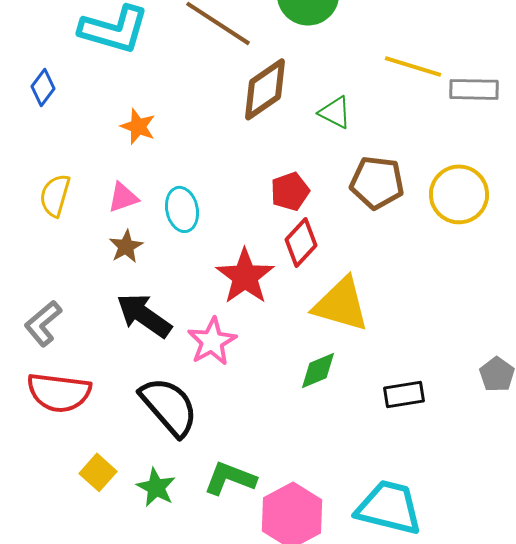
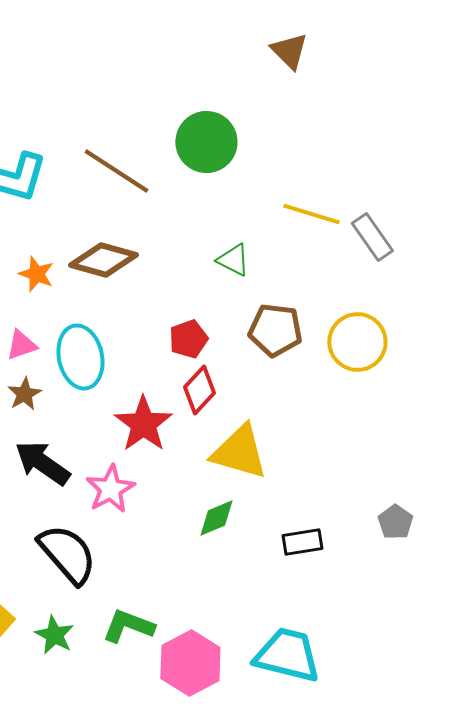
brown diamond: (265, 89) -> (103, 260), moved, turned 50
gray rectangle: (474, 89) -> (372, 237), turned 54
cyan ellipse: (182, 209) -> (80, 357), size x1.4

